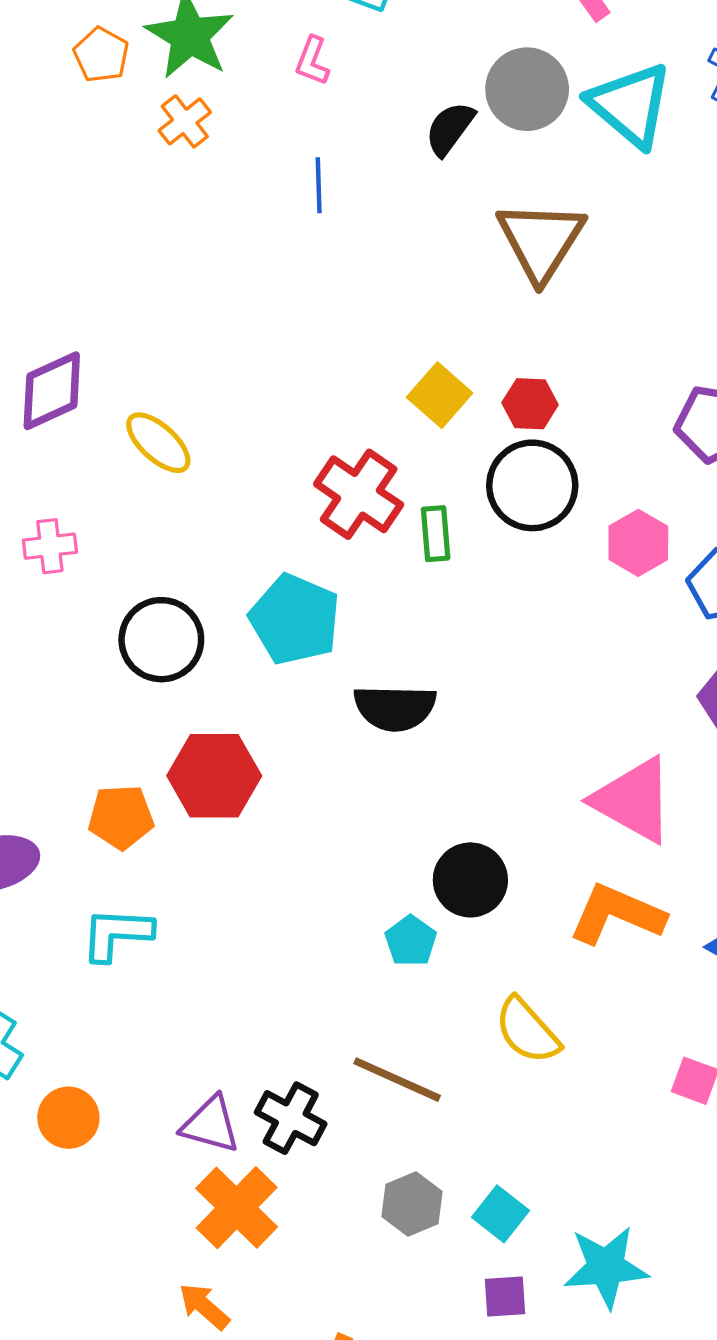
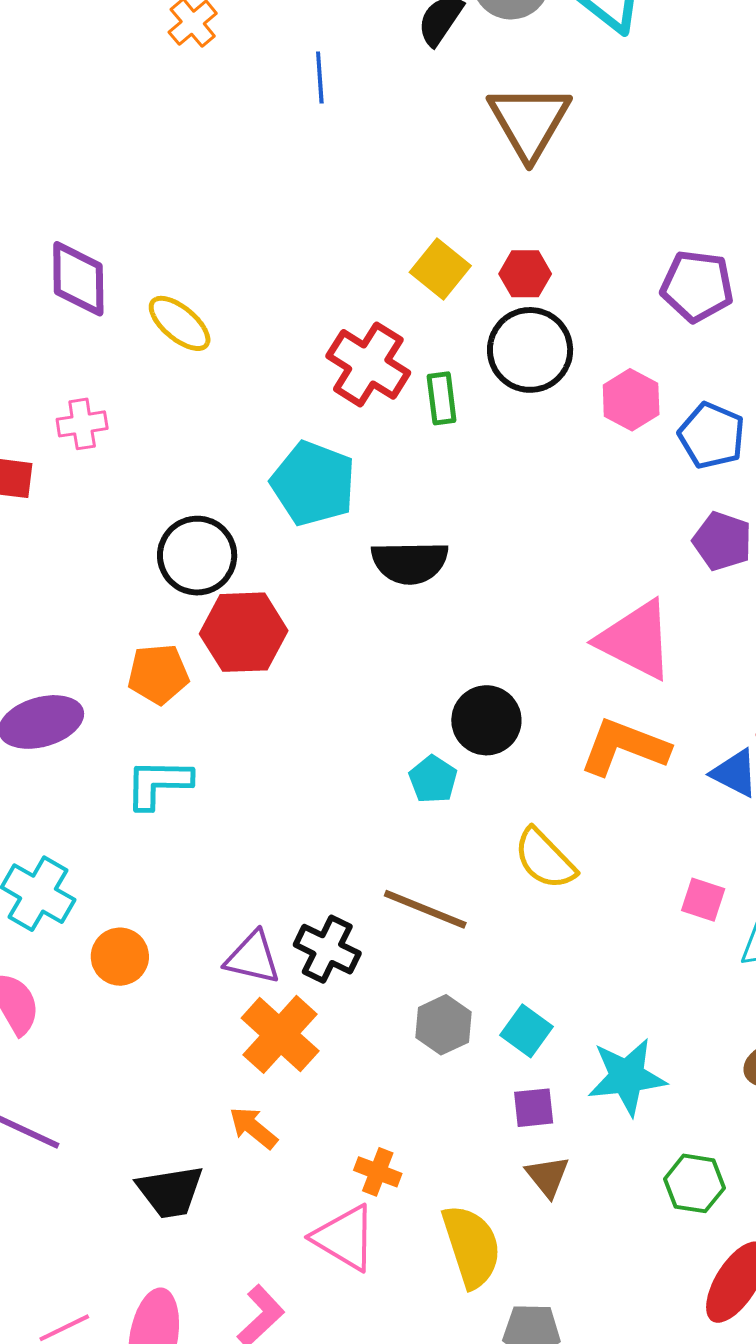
purple diamond: (52, 391) -> (78, 279), turned -64
black circle: (161, 640) -> (197, 556), moved

